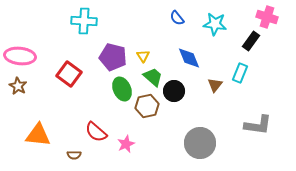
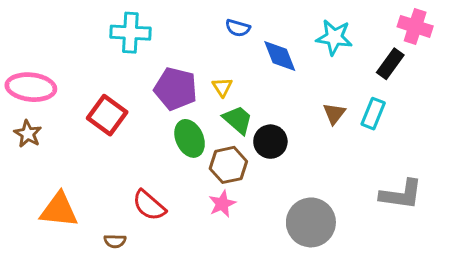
blue semicircle: (177, 18) -> (238, 28), moved, turned -35
blue diamond: (189, 58) -> (280, 56), moved
brown triangle: (215, 85) -> (334, 114), moved
pink star: (126, 144) -> (222, 204), moved

